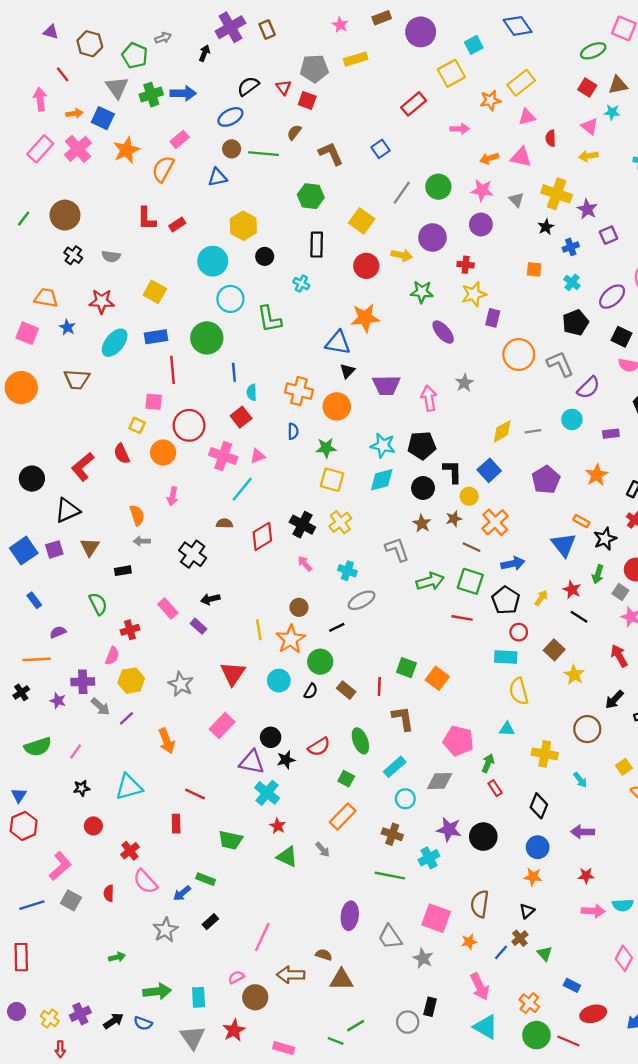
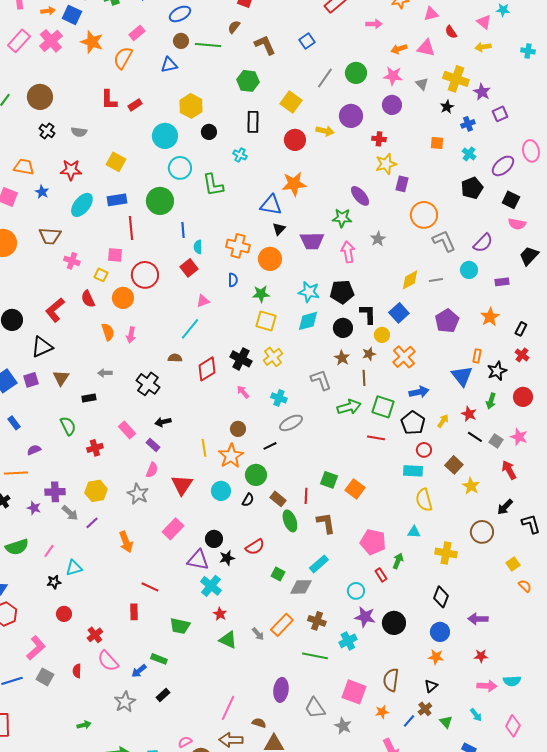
red semicircle: (551, 138) -> (451, 32), turned -32
orange star: (126, 150) -> (92, 42), turned -30
green star: (422, 292) -> (342, 218), moved
gray L-shape: (560, 364) -> (444, 241), moved
pink cross: (223, 456) -> (72, 261), moved, size x0.7
orange semicircle: (137, 515) -> (108, 332), moved
orange rectangle: (581, 521) -> (477, 356), turned 72
brown line: (471, 547) -> (364, 378), moved, turned 63
gray square: (620, 592) -> (496, 441), moved
pink semicircle: (112, 656) -> (152, 470), moved
green ellipse: (360, 741) -> (290, 521), moved
cyan arrow: (580, 780) -> (476, 715), moved
gray diamond: (440, 781) -> (301, 587), moved
cyan triangle: (129, 787) -> (74, 568), moved, size x0.7
red rectangle: (495, 788) -> (381, 575), moved
cyan circle: (405, 799) -> (356, 591), moved
orange rectangle: (343, 816) -> (282, 625), moved
pink line: (262, 937) -> (228, 708), moved

